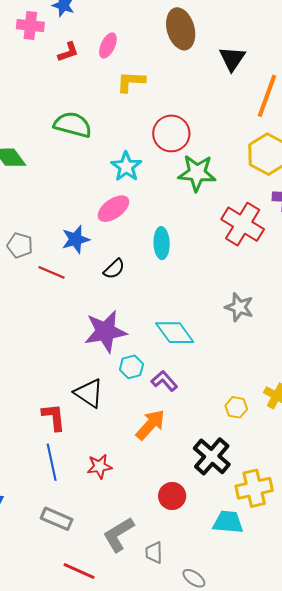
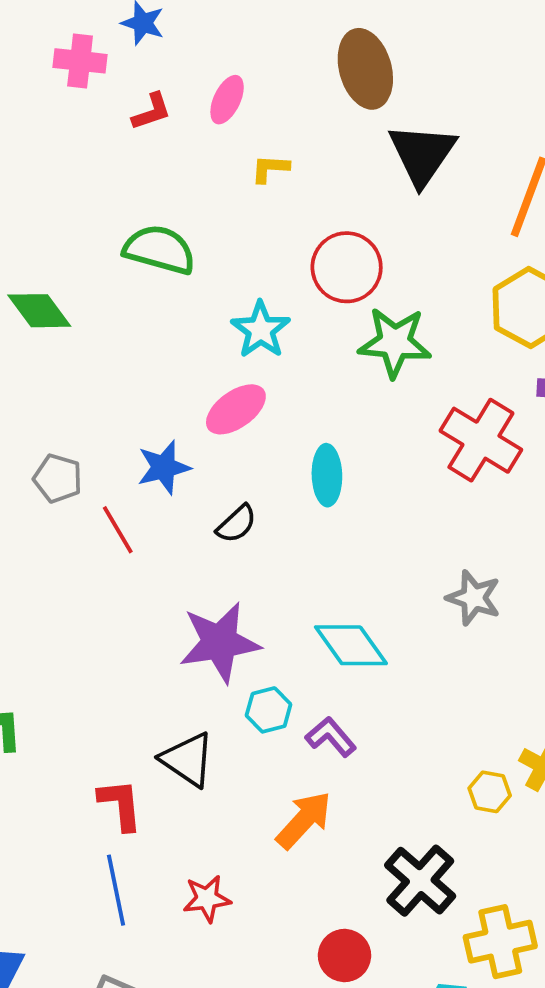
black triangle: (232, 59) -> (422, 154), moved, size x1.4
yellow L-shape: (131, 82) -> (270, 169), size x0.7
red line: (52, 272) -> (118, 530), turned 36
yellow hexagon: (236, 407) -> (490, 792), moved

